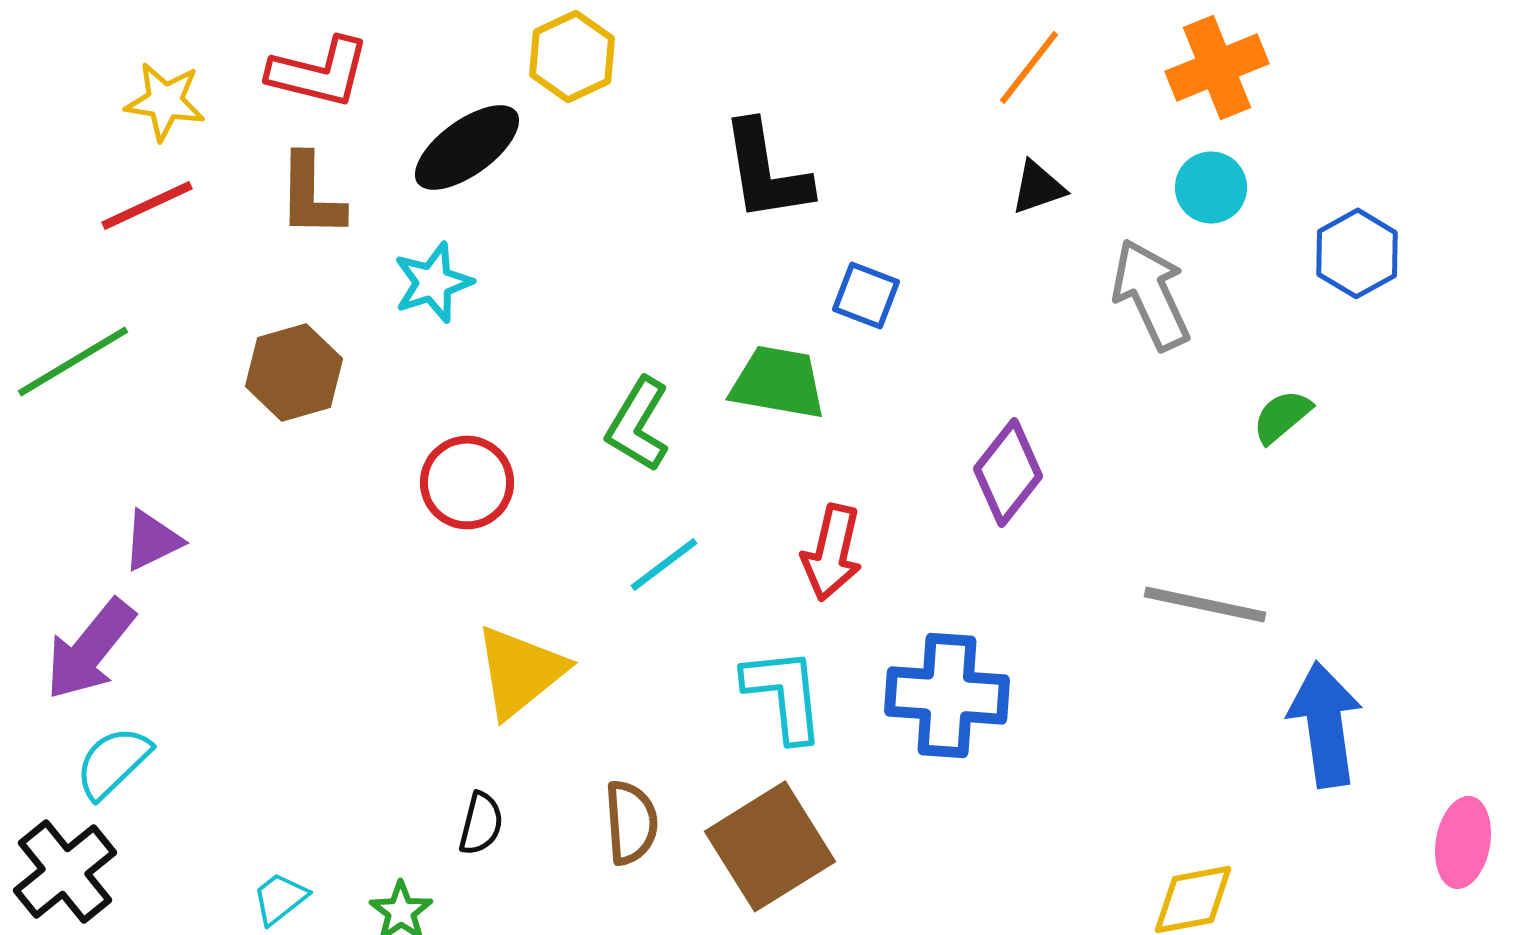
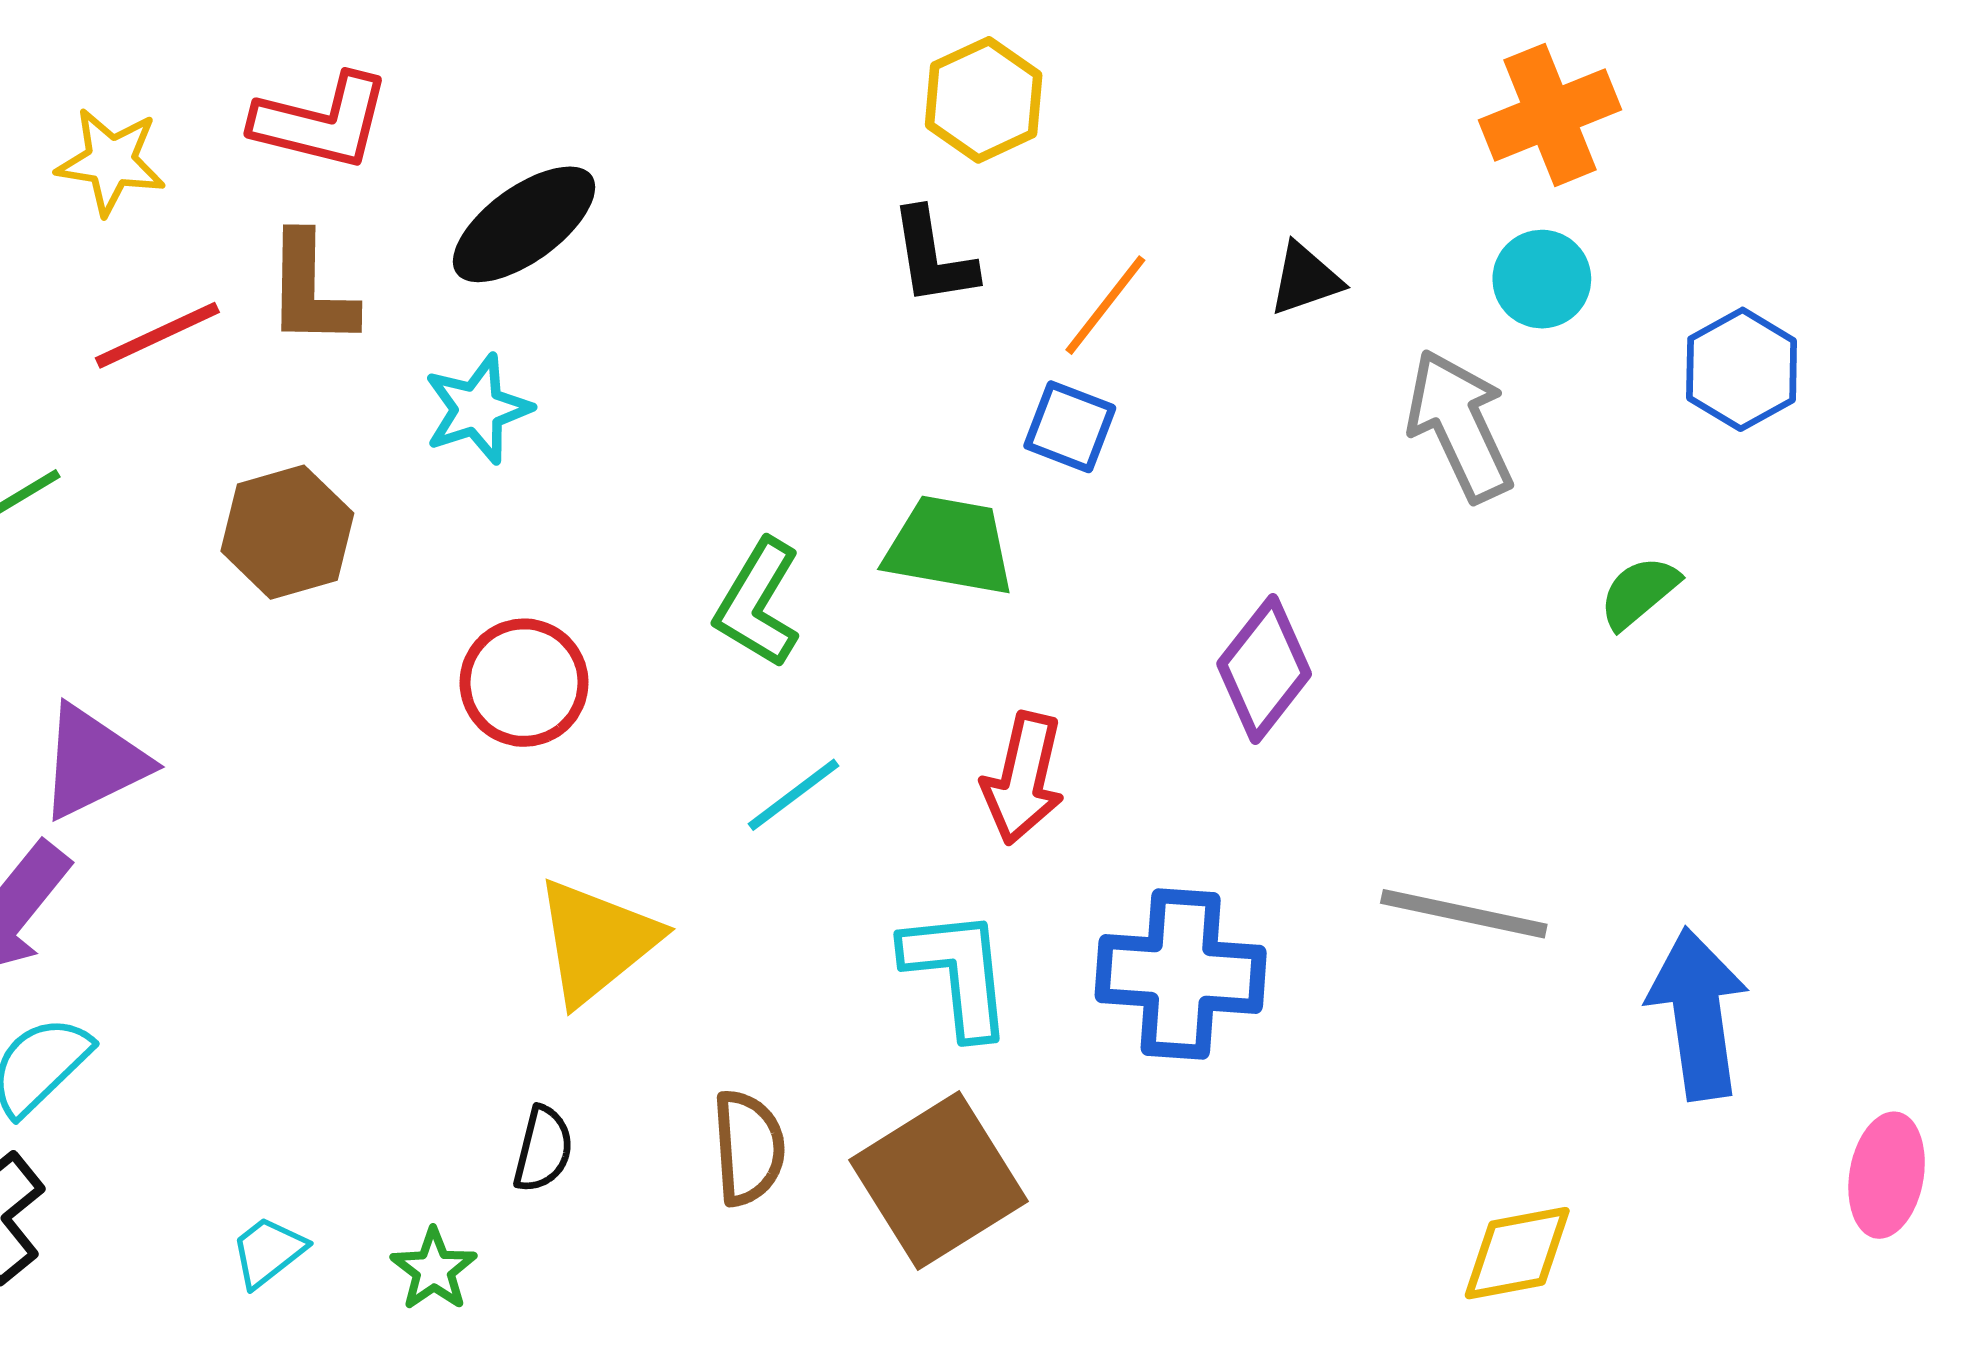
yellow hexagon: (572, 56) -> (984, 100), moved
orange line: (1029, 67) -> (1105, 305), moved
black L-shape: (766, 171) -> (933, 257), size x0.7
red line: (147, 205) -> (157, 335), moved
purple triangle: (152, 540) -> (93, 762), size x1.4
gray line: (1205, 604) -> (1464, 914), moved

